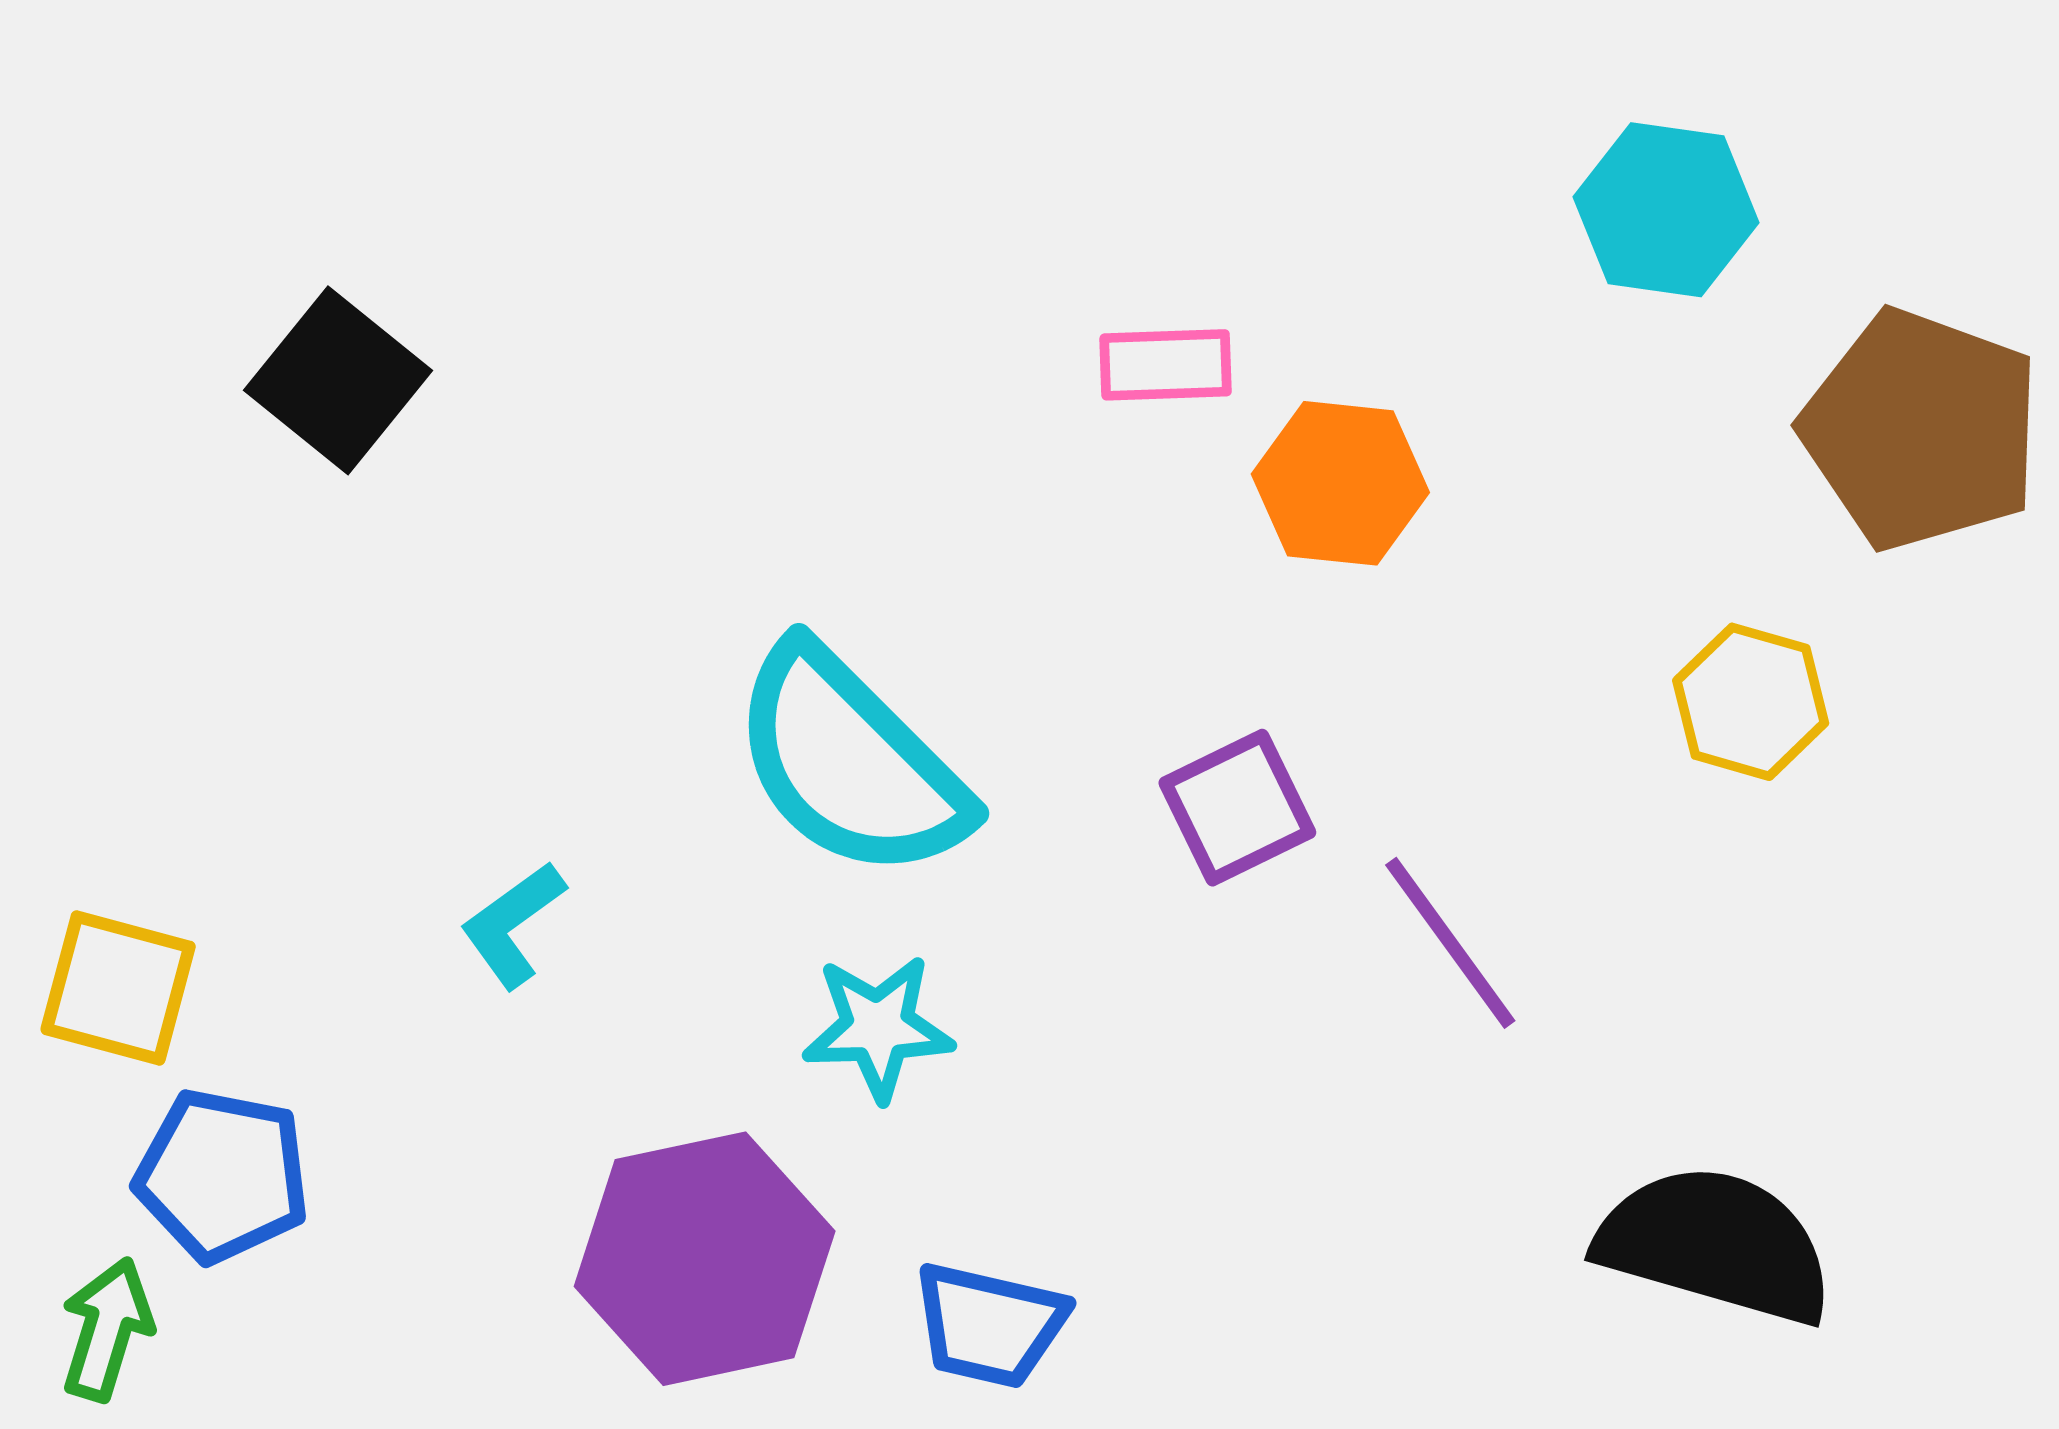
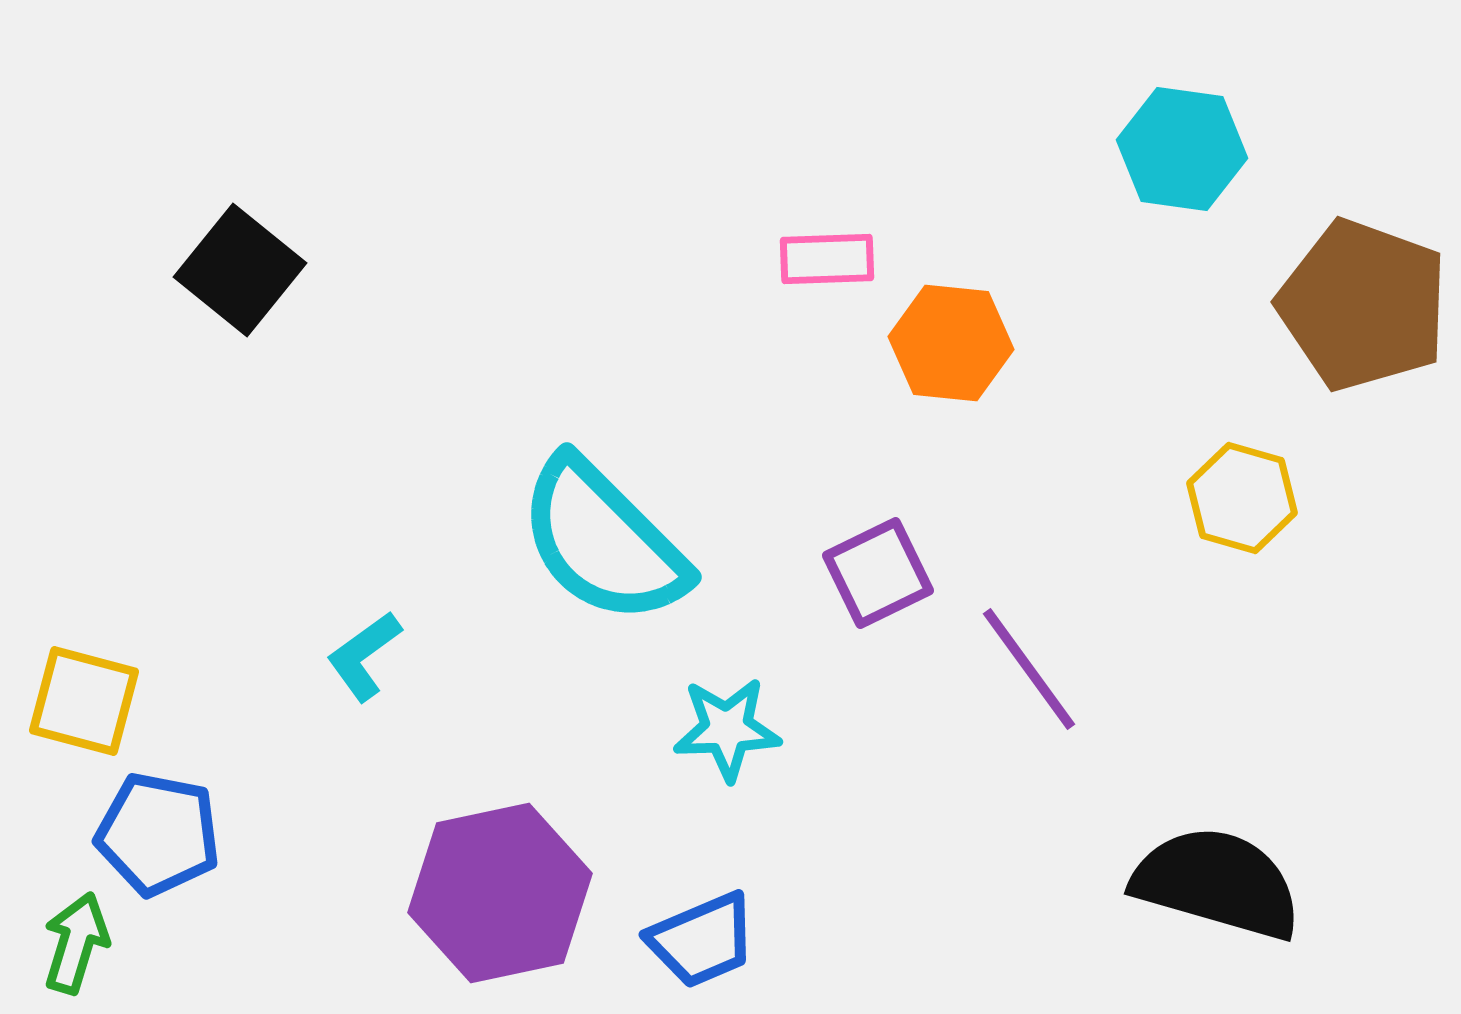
cyan star: (878, 1027) -> (727, 729), moved
blue trapezoid: (989, 1325) -> (702, 940), turned -36

